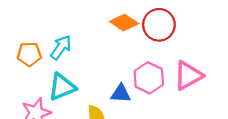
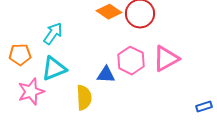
orange pentagon: (29, 54) -> (20, 55), moved

